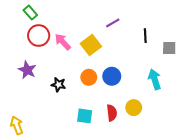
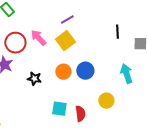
purple line: (113, 23) -> (67, 20), moved
red circle: (39, 36) -> (15, 43), moved
red semicircle: (112, 113) -> (80, 114), moved

